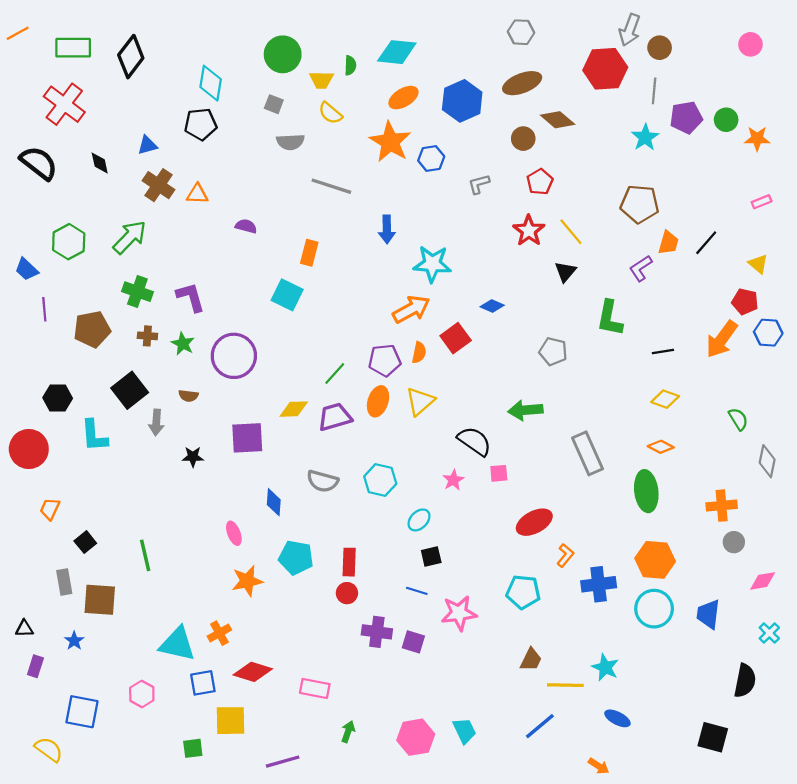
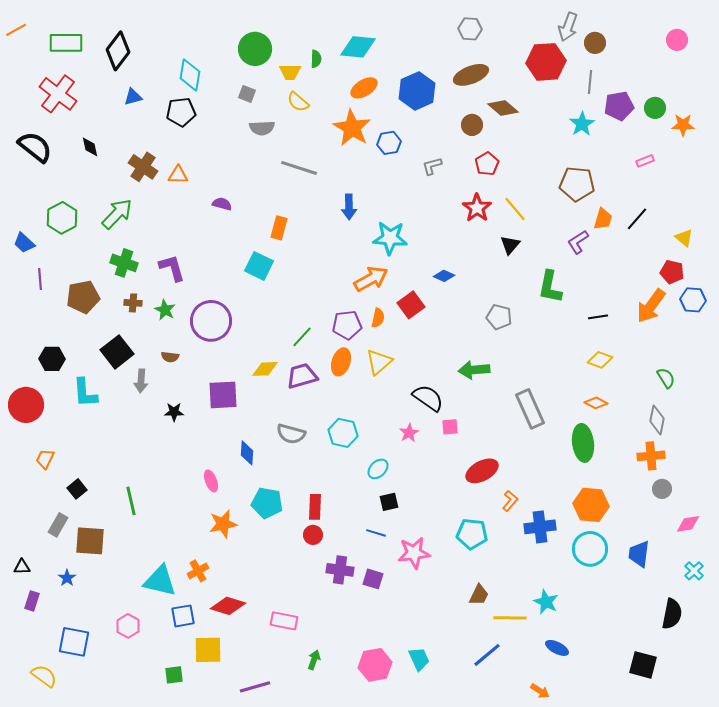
blue triangle: (147, 145) -> (133, 97), moved
pink rectangle: (762, 202) -> (645, 161), moved
gray diamond: (767, 461) -> (657, 420), moved
gray rectangle: (64, 582) -> (58, 525), turned 40

